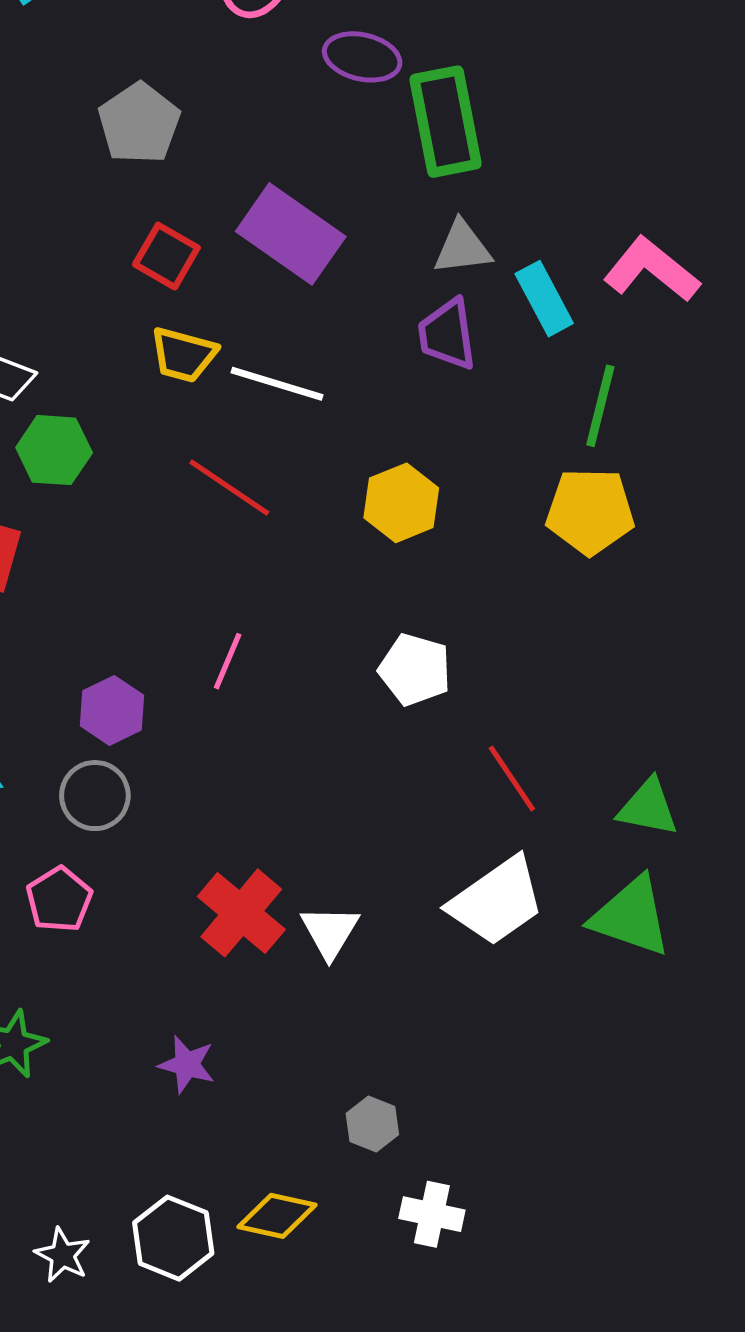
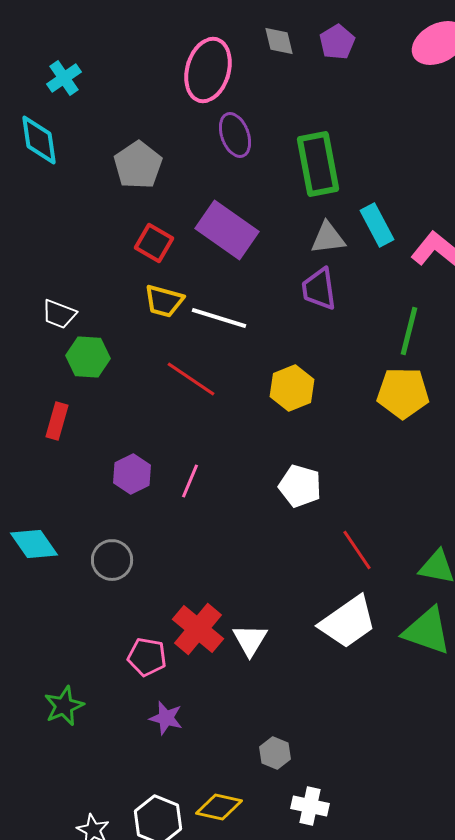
purple ellipse: (362, 57) -> (235, 135), moved, turned 57
cyan rectangle: (544, 299) -> (377, 225), moved
purple hexagon: (112, 710) -> (132, 474), moved
pink pentagon: (59, 899) -> (147, 657), moved, turned -30

